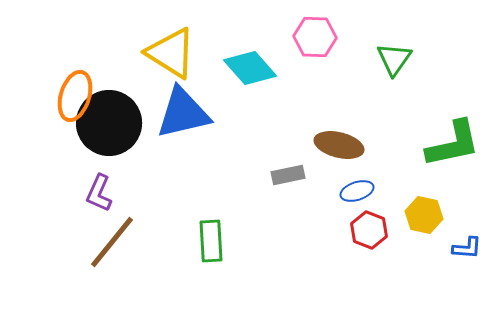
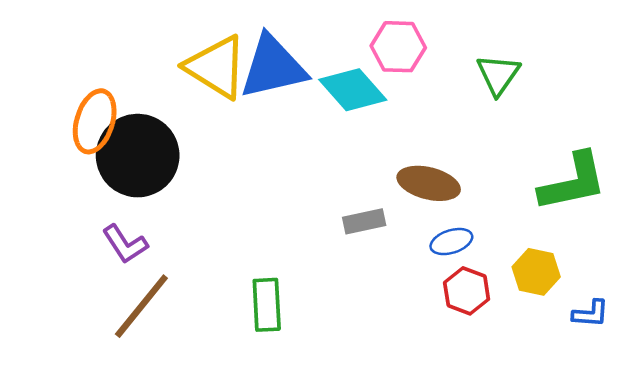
cyan diamond: (250, 68) -> (353, 90), moved
blue triangle: (183, 113) -> (273, 67), moved
purple L-shape: (99, 193) -> (125, 244), turned -57

